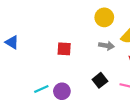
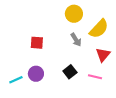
gray arrow: (106, 46) -> (76, 40), turned 48
purple circle: (62, 91) -> (36, 74), moved

